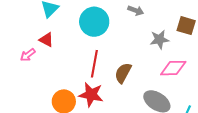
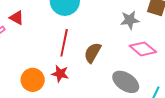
pink diamond: (173, 68) -> (143, 49), turned 40
red star: (91, 95) -> (60, 74), size x0.7

